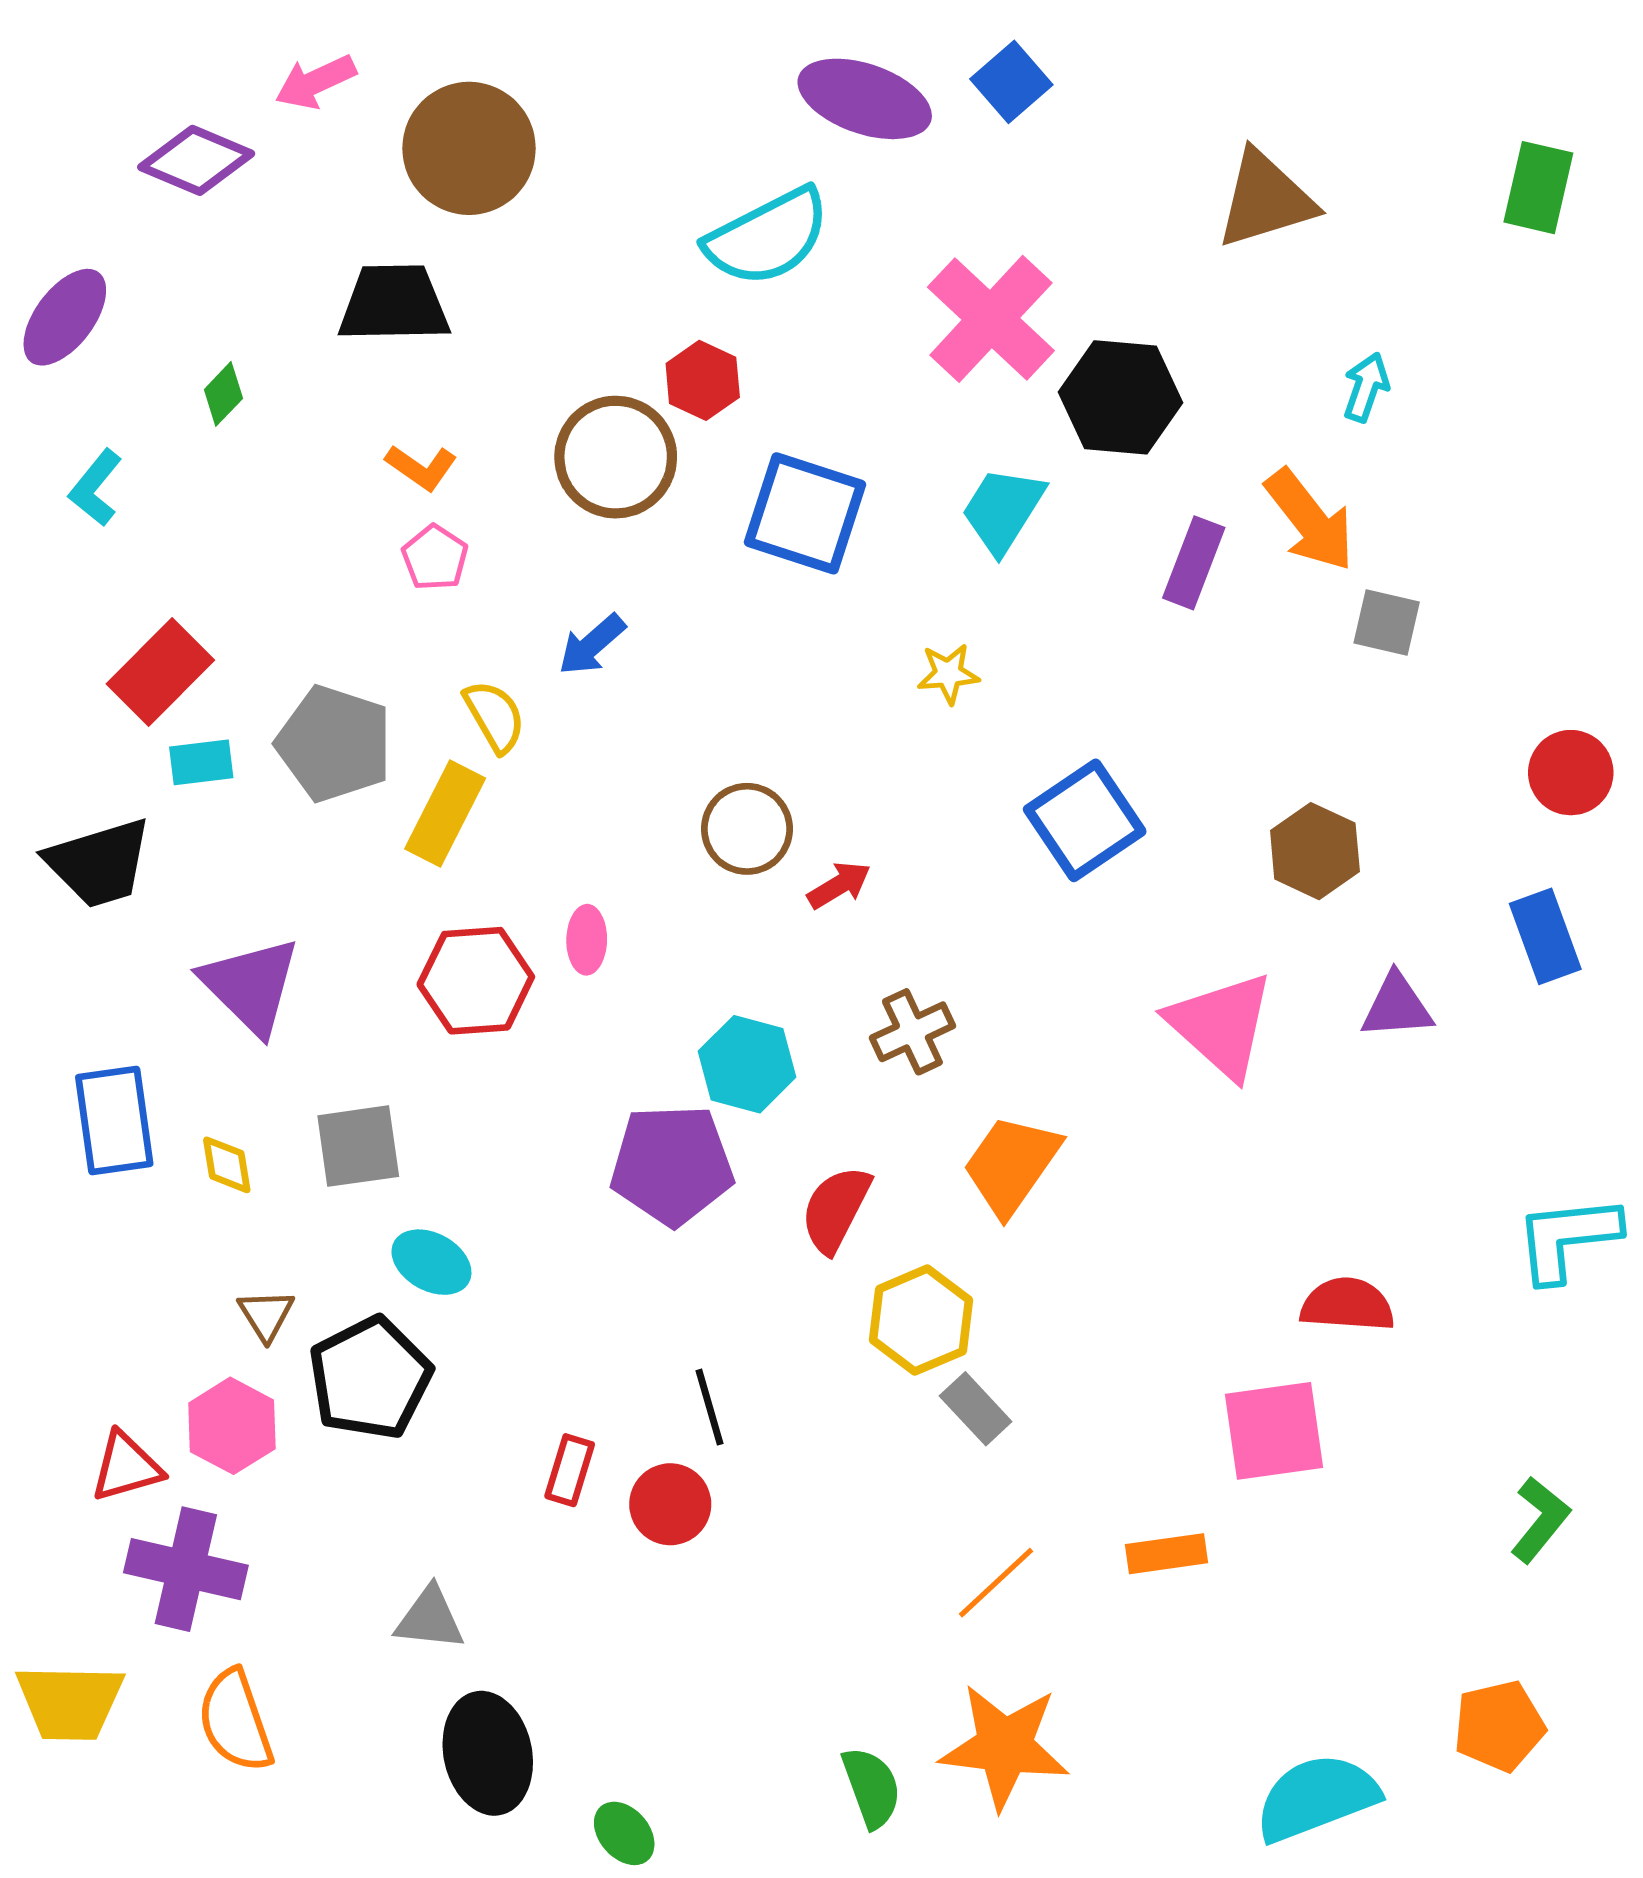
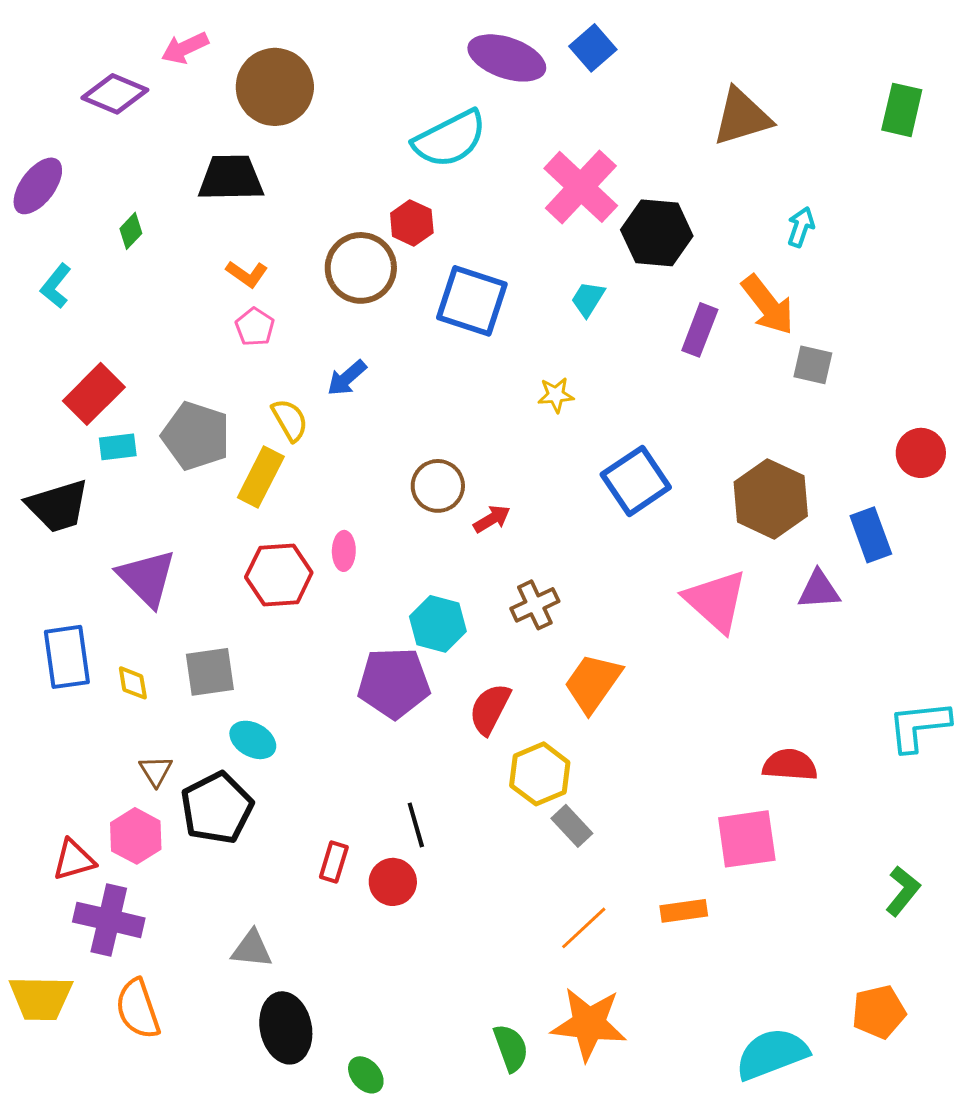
cyan trapezoid: (1003, 510) -> (588, 299), size x0.7
brown hexagon: (1315, 851) -> (771, 499), size x1.4
blue rectangle: (1545, 936) -> (871, 535), moved

